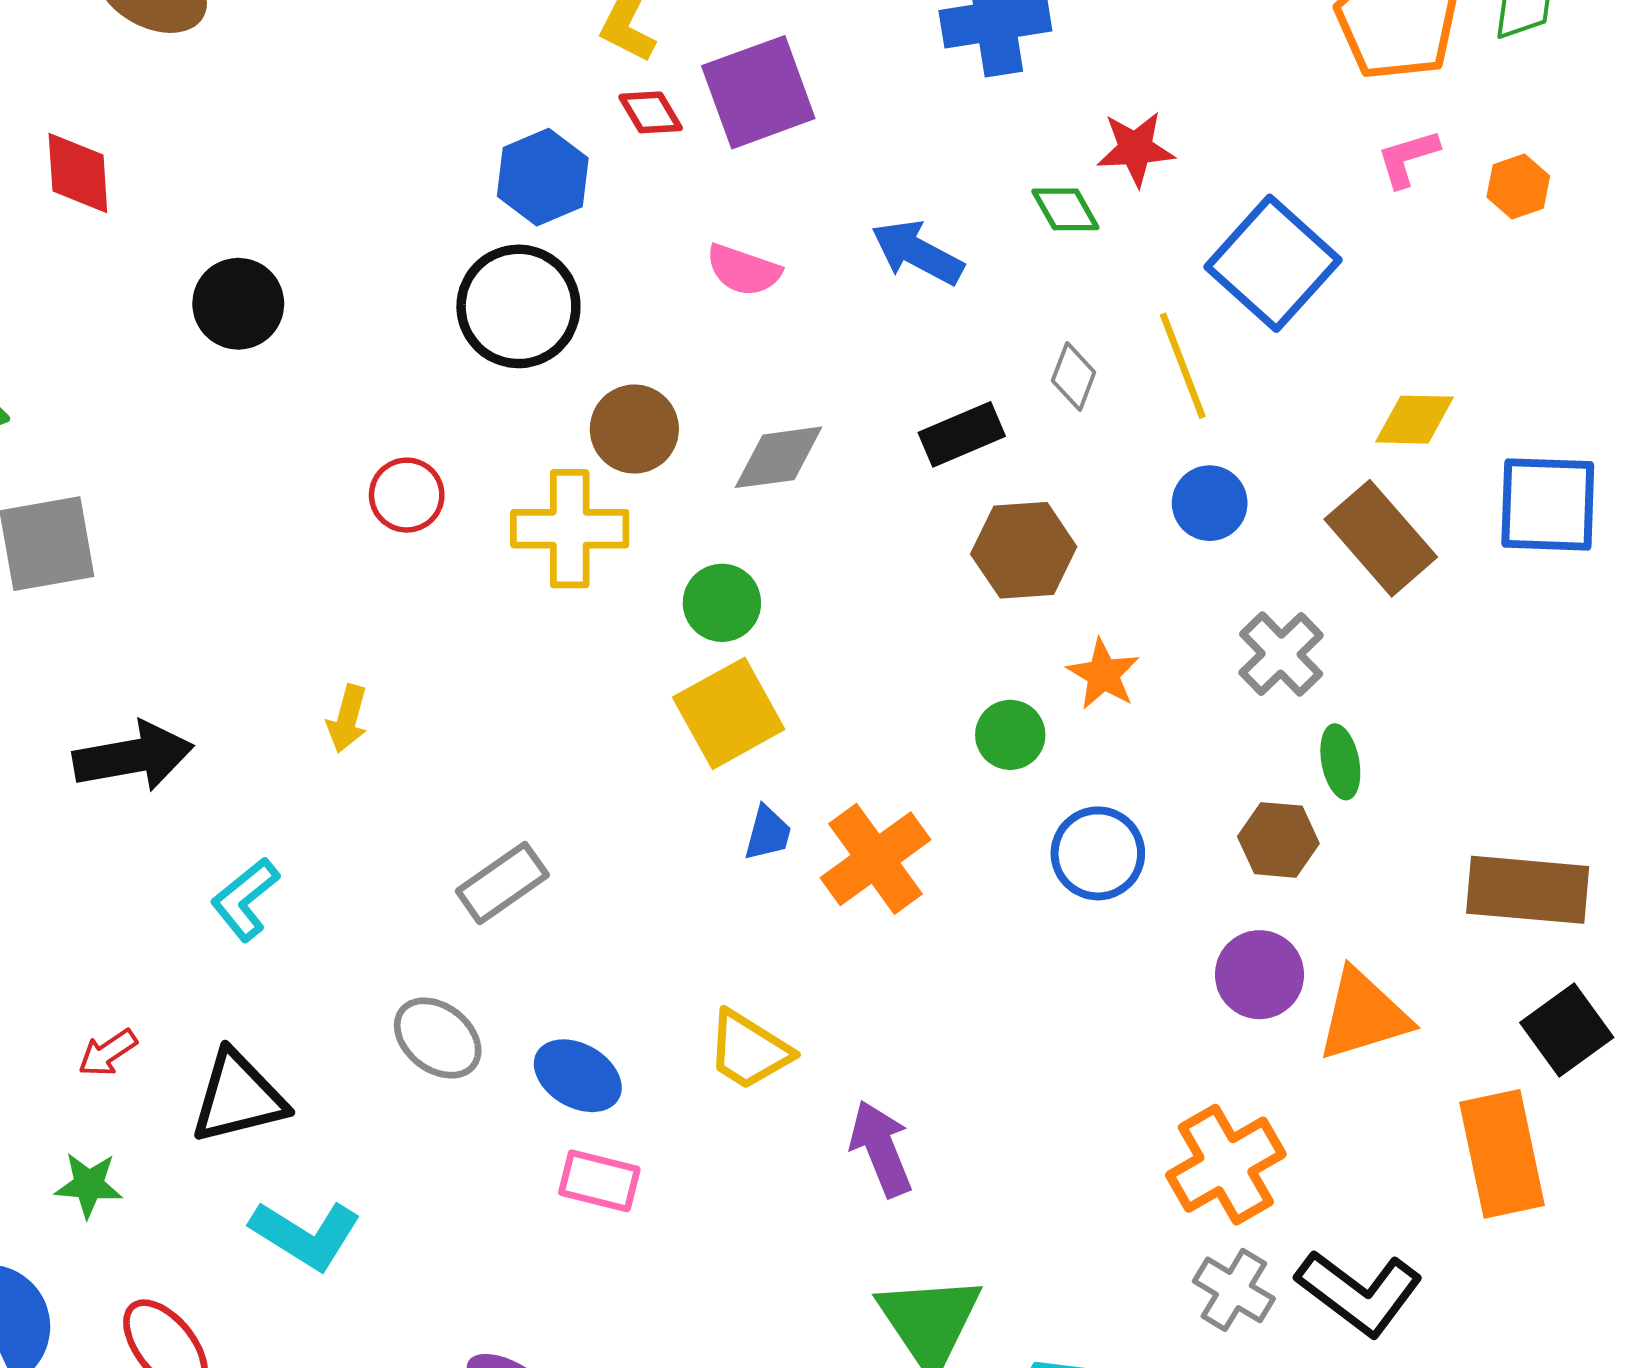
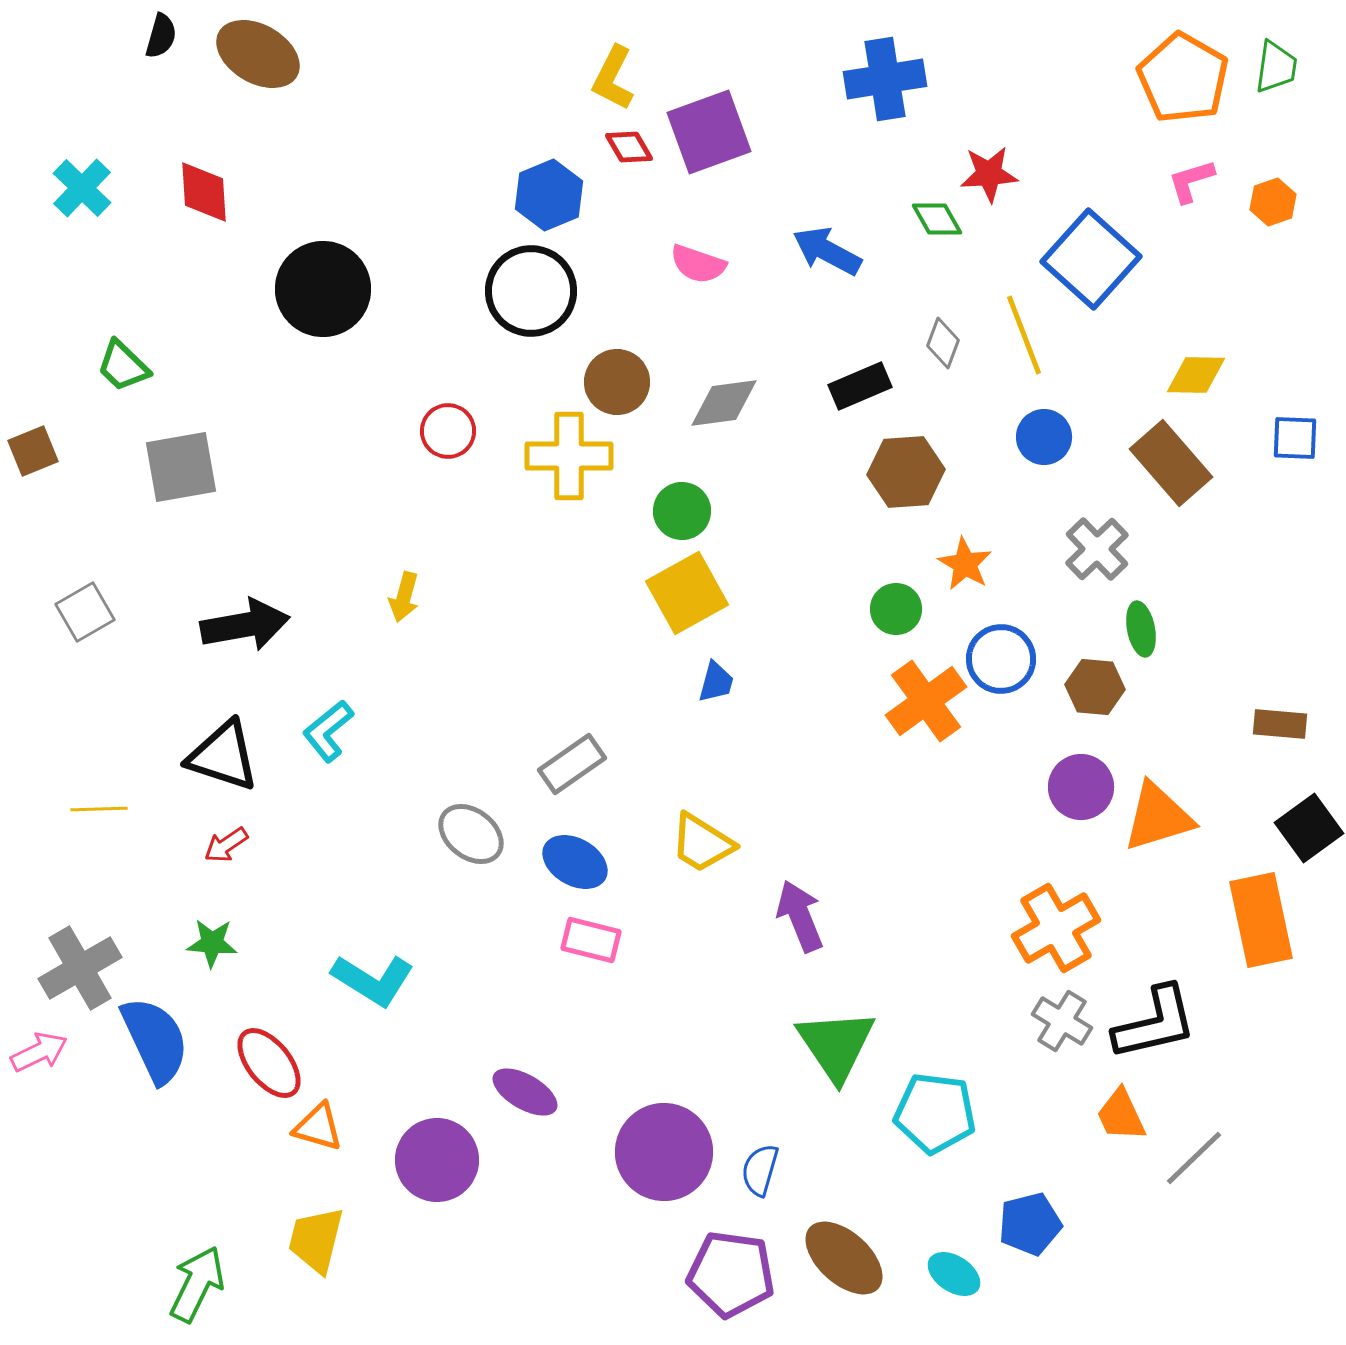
black circle: (238, 304) -> (323, 289), size x1.4
blue square: (1548, 504) -> (1295, 438), size x0.6
blue circle: (1098, 853) -> (1001, 659), moved
orange cross: (876, 859) -> (926, 701), moved
gray rectangle: (502, 883) -> (572, 764), moved
brown rectangle: (1528, 890) -> (1280, 724), size x0.6
black triangle: (238, 1097) -> (223, 756), moved, turned 32
black L-shape: (1359, 1293) -> (1155, 1023), turned -50

